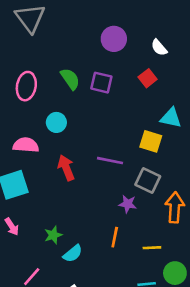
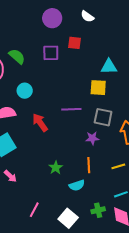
red square: (148, 78) -> (75, 43), moved, turned -32
green semicircle: (70, 79) -> (17, 56), moved
green star: (53, 235) -> (56, 168), moved
cyan semicircle: (73, 254) -> (77, 185), moved, turned 35

